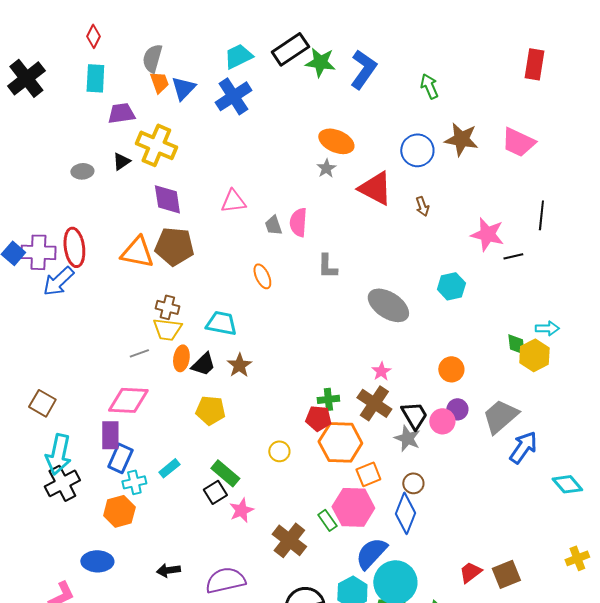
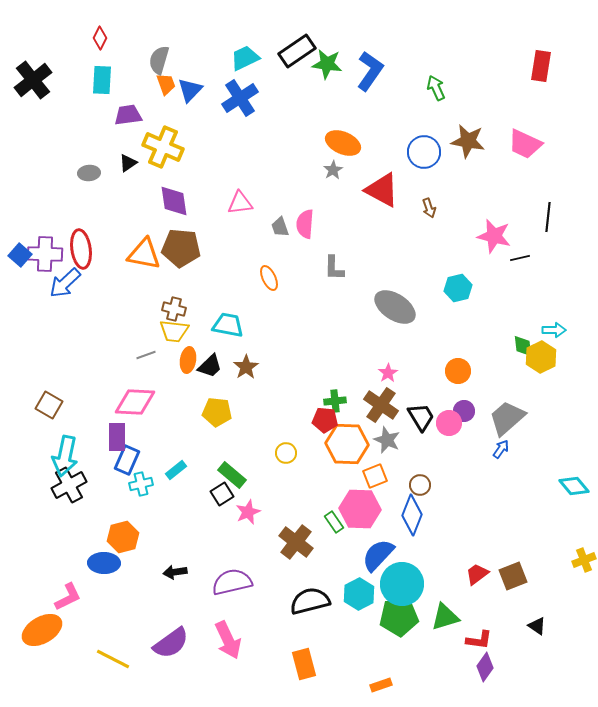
gray star: (407, 438) -> (387, 440), moved
blue arrow: (523, 447) -> (501, 449), moved, size x0.6
orange hexagon: (119, 511) -> (123, 537), moved

